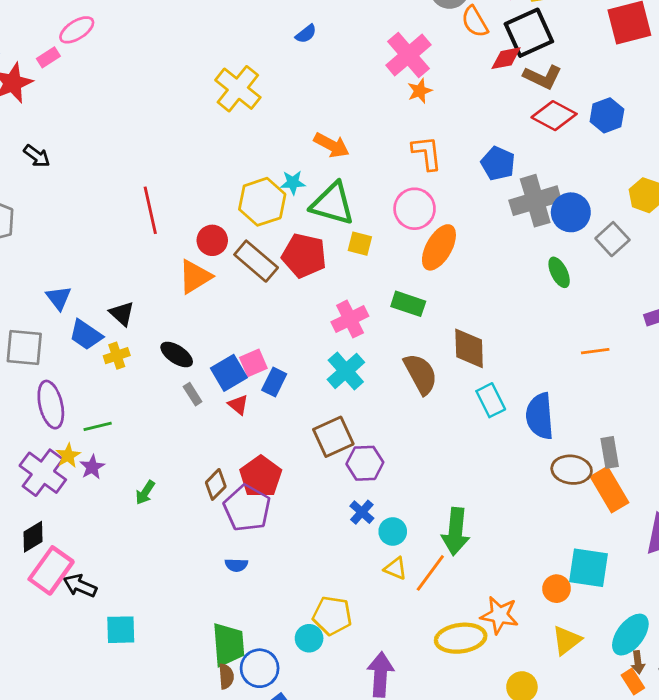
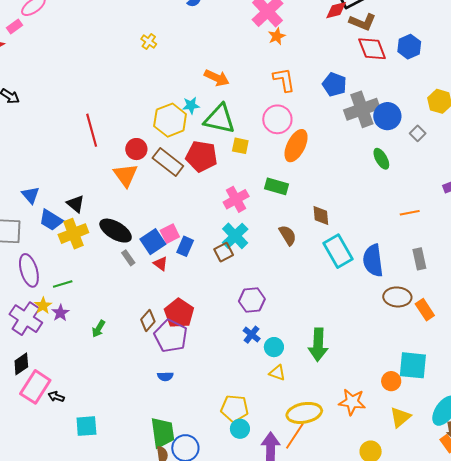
yellow cross: (238, 89) -> (149, 41), size x0.5
red diamond: (554, 116) -> (372, 49), turned 44
gray square: (612, 239) -> (418, 133), size x0.7
orange triangle: (195, 277) -> (126, 175), turned -32
brown diamond: (469, 348) -> (321, 215), size x0.7
black ellipse: (177, 355) -> (116, 231), size x1.4
yellow cross: (117, 356) -> (73, 234), size x1.6
brown semicircle: (421, 374) -> (288, 235), size x0.7
cyan rectangle: (491, 400) -> (338, 251), size x1.4
brown square: (333, 437) -> (224, 252), moved, size x0.7
gray rectangle: (610, 452) -> (419, 259), moved
orange rectangle: (610, 490) -> (425, 310), size x0.7
orange line: (430, 573) -> (295, 436), moved
black arrow: (80, 586) -> (56, 397), size x0.7
cyan circle: (309, 638) -> (240, 429), moved
yellow ellipse: (461, 638) -> (304, 413), moved

